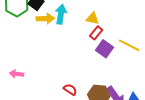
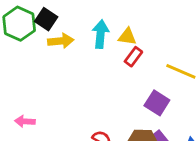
cyan arrow: (61, 14) -> (101, 34), moved
purple square: (105, 49) -> (157, 103), moved

